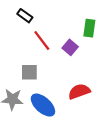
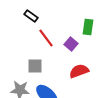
red semicircle: (79, 91) -> (79, 71), moved

